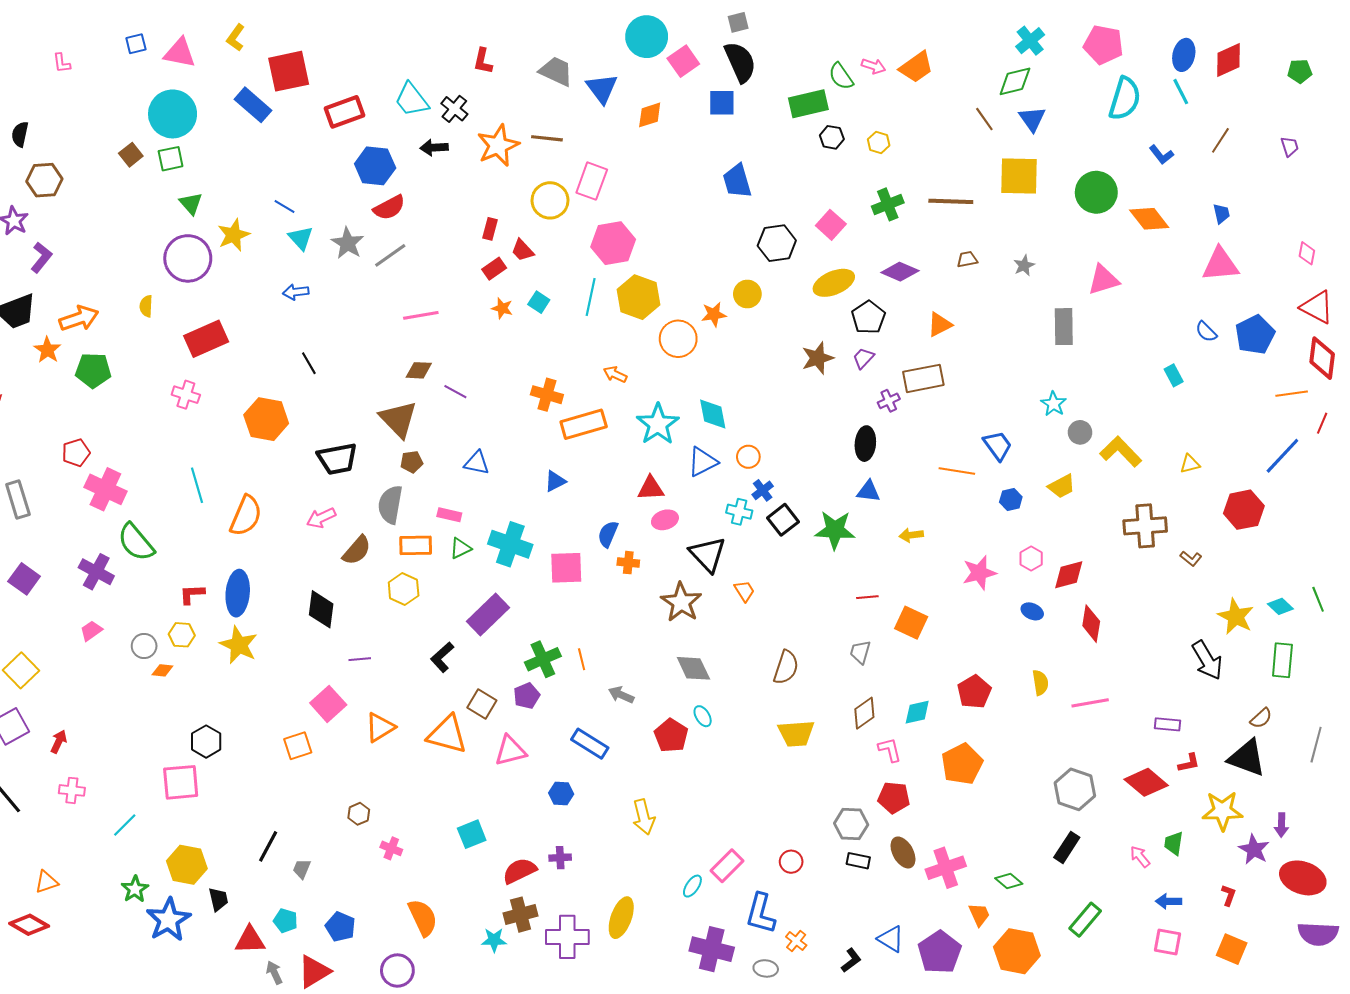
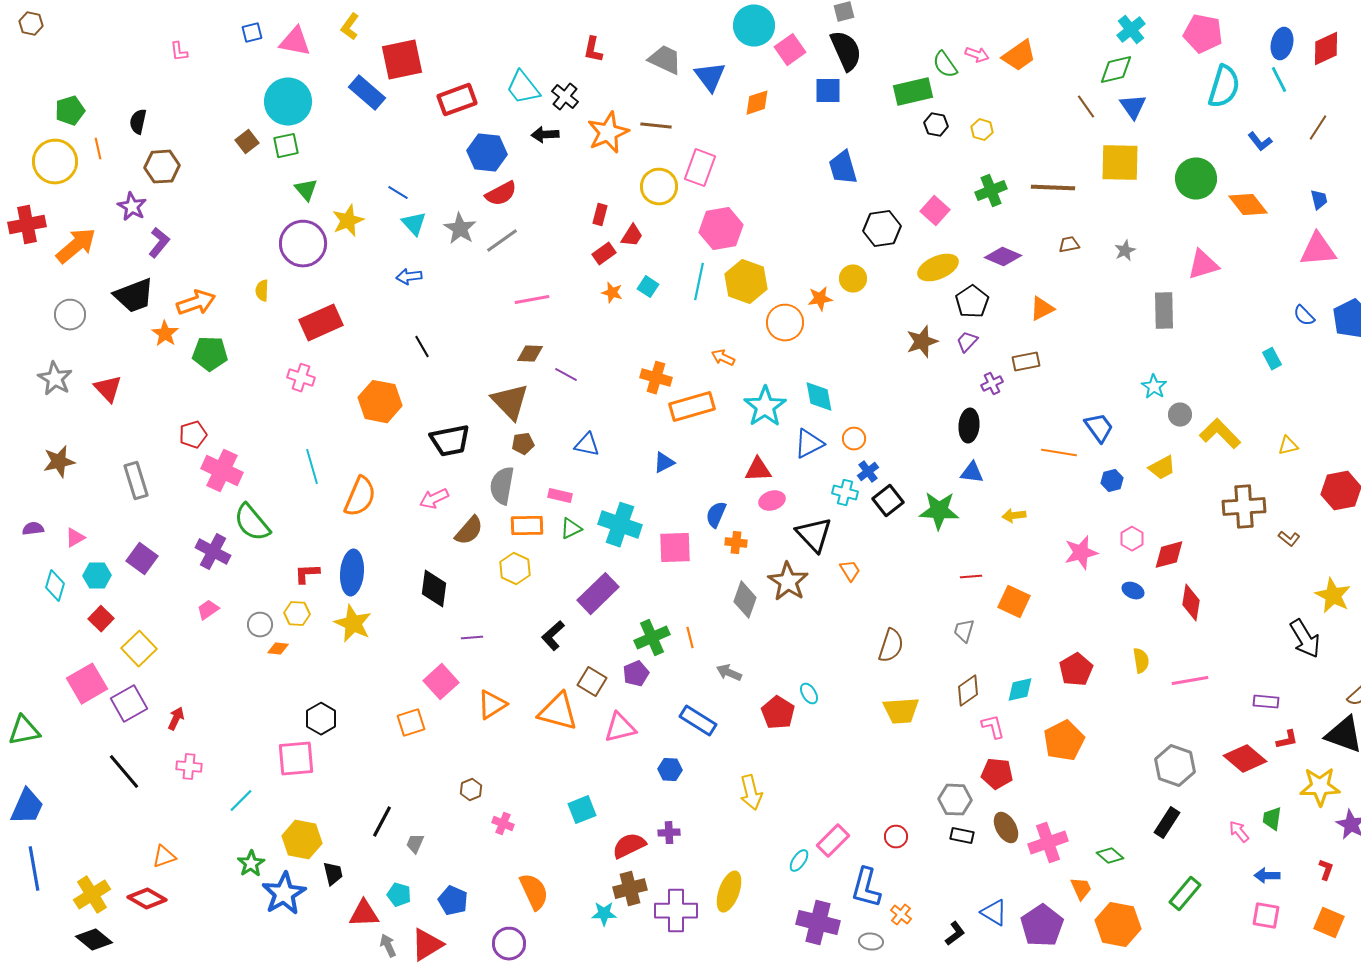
red trapezoid: (523, 250) -> (632, 236), turned -105
brown rectangle: (923, 378) -> (1026, 362), size x0.7
gray diamond: (693, 668) -> (745, 600), moved, turned 45

